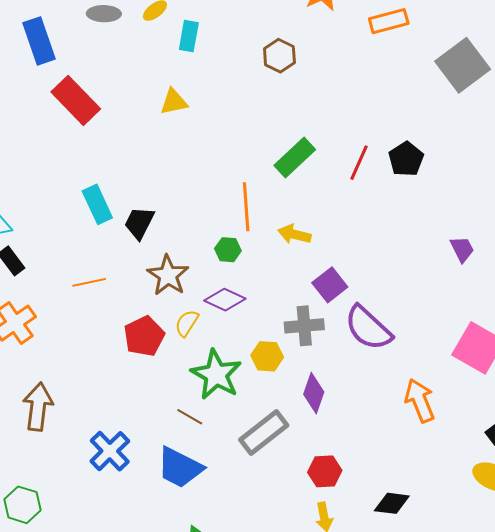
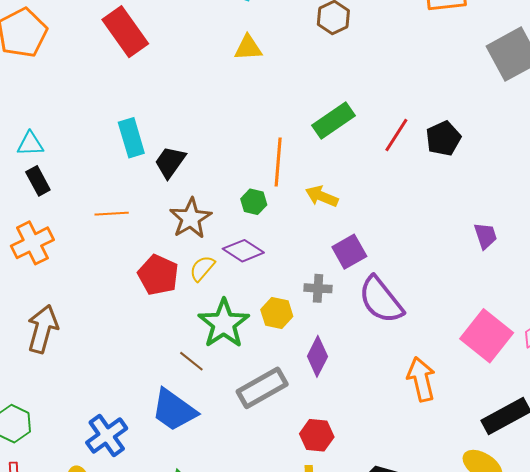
yellow triangle: (174, 102) -> (248, 48), moved
gray cross: (304, 326) -> (318, 288), size x0.7
red pentagon: (144, 336) -> (158, 275), turned -30
blue cross: (110, 451) -> (107, 436), moved

